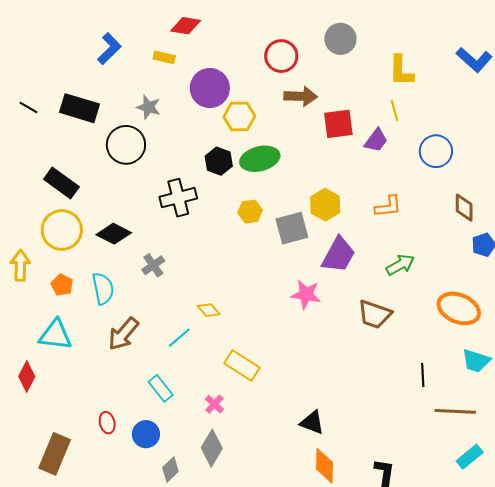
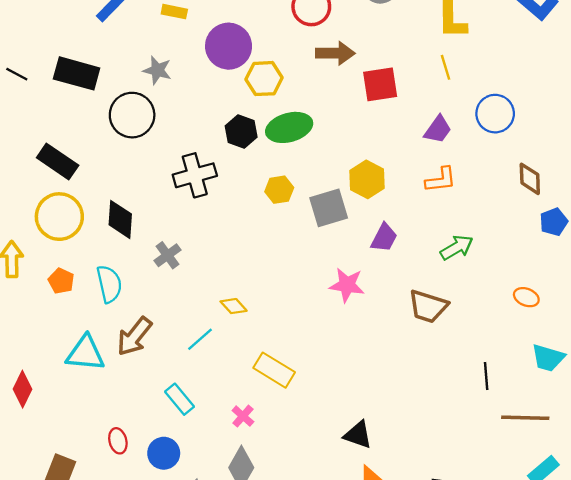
purple trapezoid: (376, 140) -> (438, 129), moved
black diamond: (114, 234) -> (120, 219), turned 68
purple trapezoid: (338, 255) -> (384, 238), size x0.7
orange ellipse: (459, 309) -> (526, 297), size x0.5
cyan triangle: (55, 335) -> (85, 353), moved

